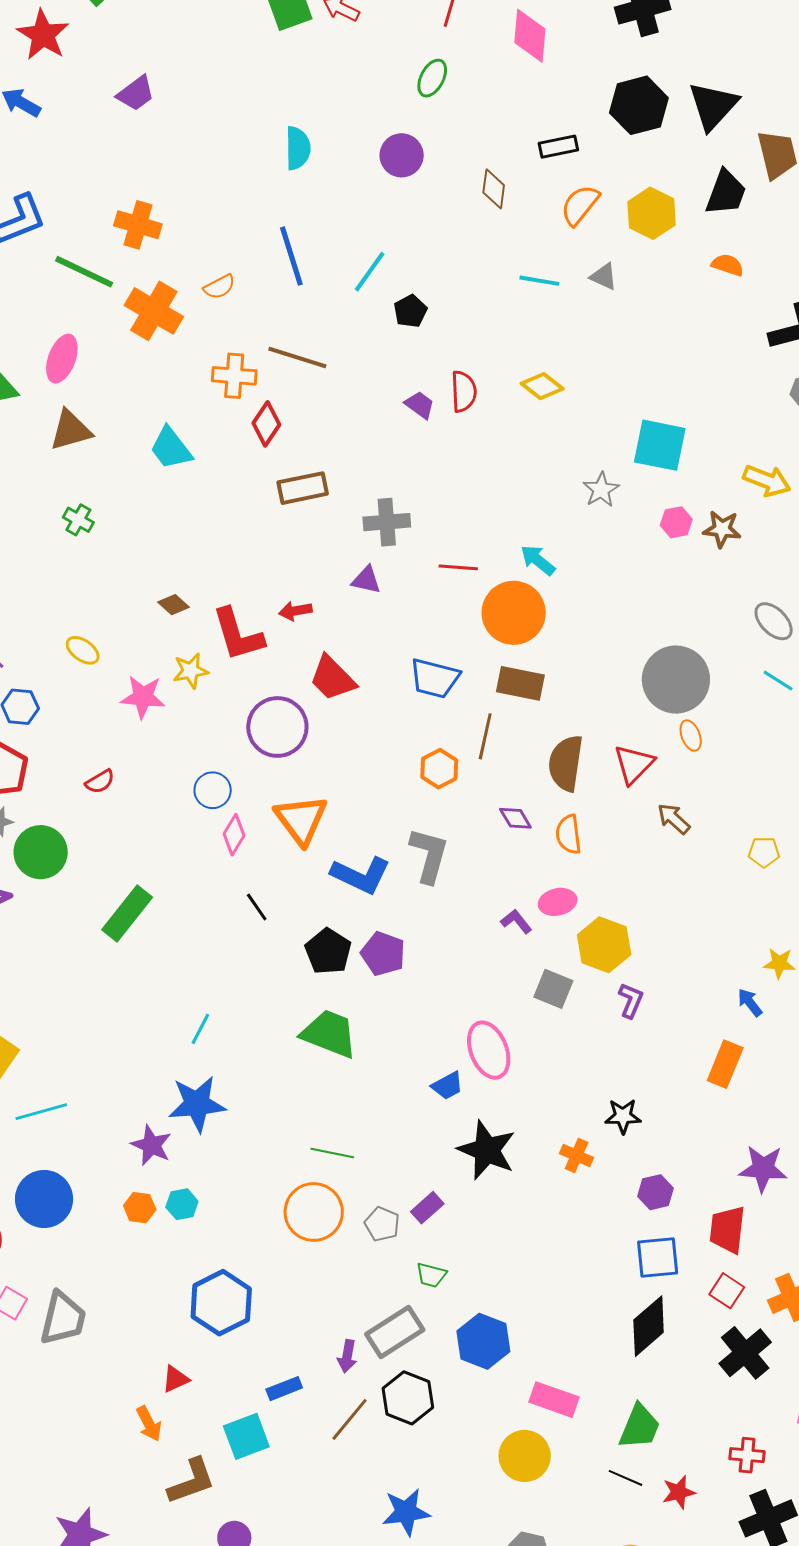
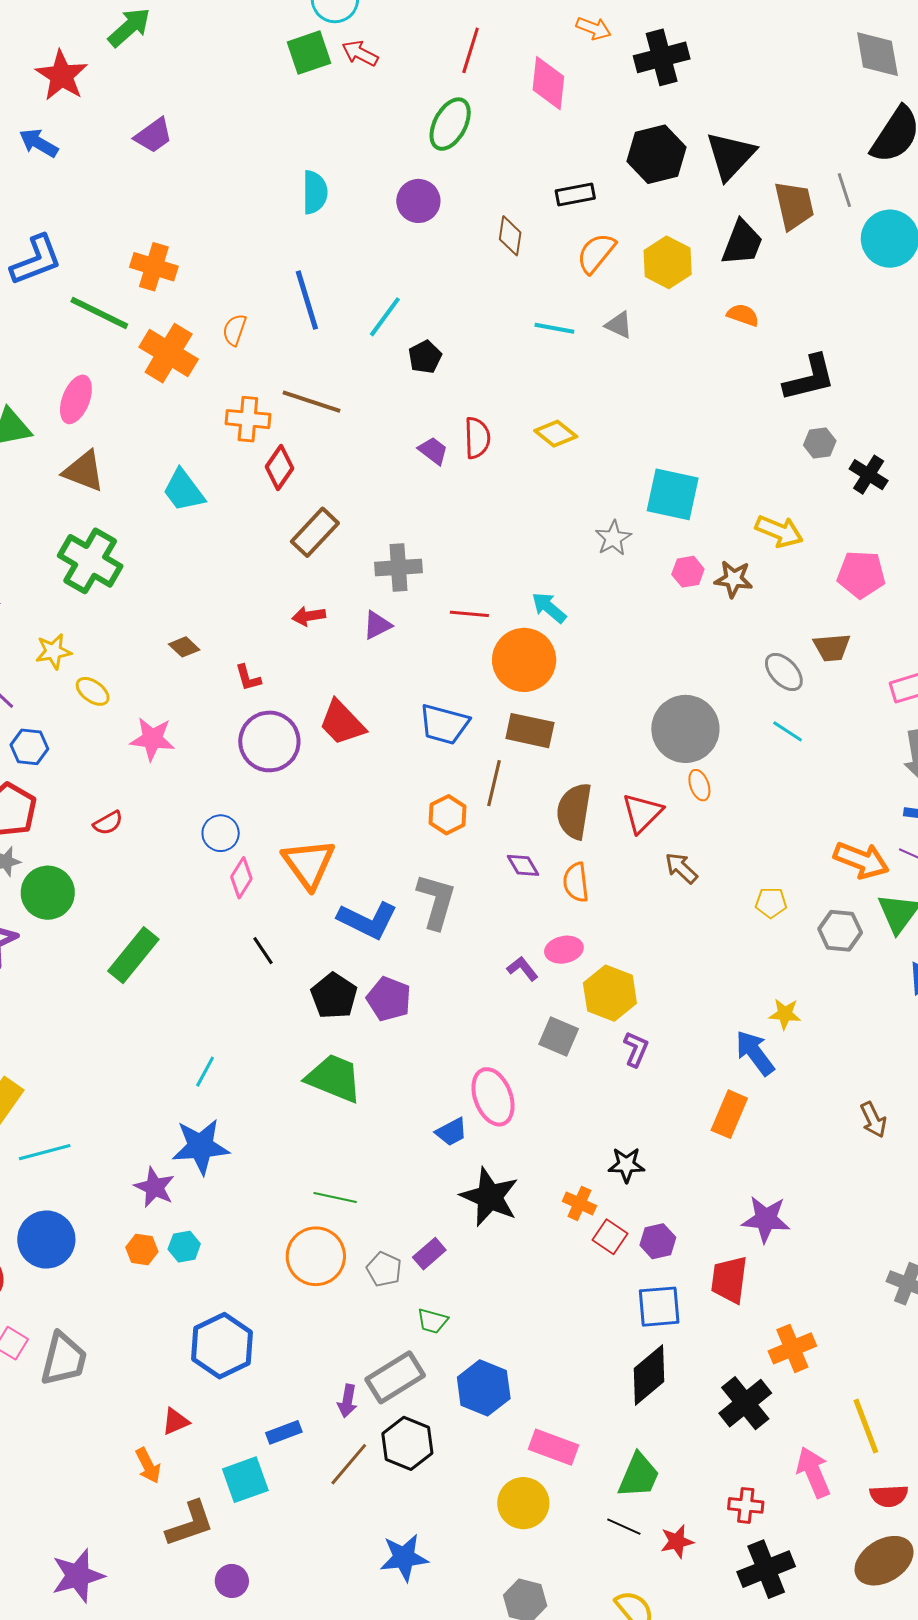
green ellipse: (432, 78) -> (450, 124), size x1.4
orange semicircle: (219, 287) -> (234, 330), turned 136
brown triangle: (71, 430) -> (84, 471), turned 36
brown rectangle: (303, 488) -> (315, 532), turned -36
green cross: (78, 520) -> (90, 561), size x2.0
purple triangle: (366, 580) -> (377, 625), turned -40
red arrow: (295, 611) -> (309, 616), moved
red L-shape: (238, 634) -> (248, 678), size x0.5
yellow star: (191, 671) -> (53, 651), moved
purple circle: (277, 727) -> (269, 741), moved
blue arrow: (750, 1002) -> (755, 1053), size x1.6
red square: (727, 1291) -> (610, 1237), moved

